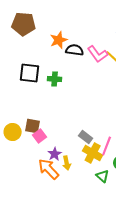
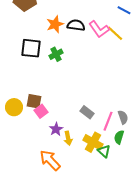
orange star: (59, 40) -> (55, 24), moved
green cross: (55, 79) -> (56, 54), turned -32
yellow cross: (93, 153) -> (93, 142), moved
orange arrow: (49, 169) -> (50, 160), moved

